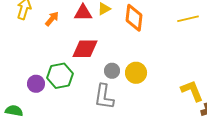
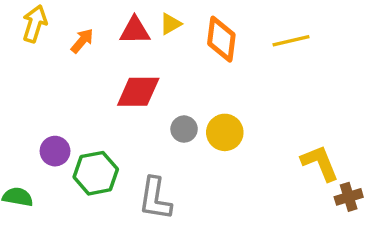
yellow line: (188, 19) -> (291, 41), moved
green hexagon: (60, 76) -> (96, 173), moved
gray L-shape: (104, 97) -> (155, 199), moved

